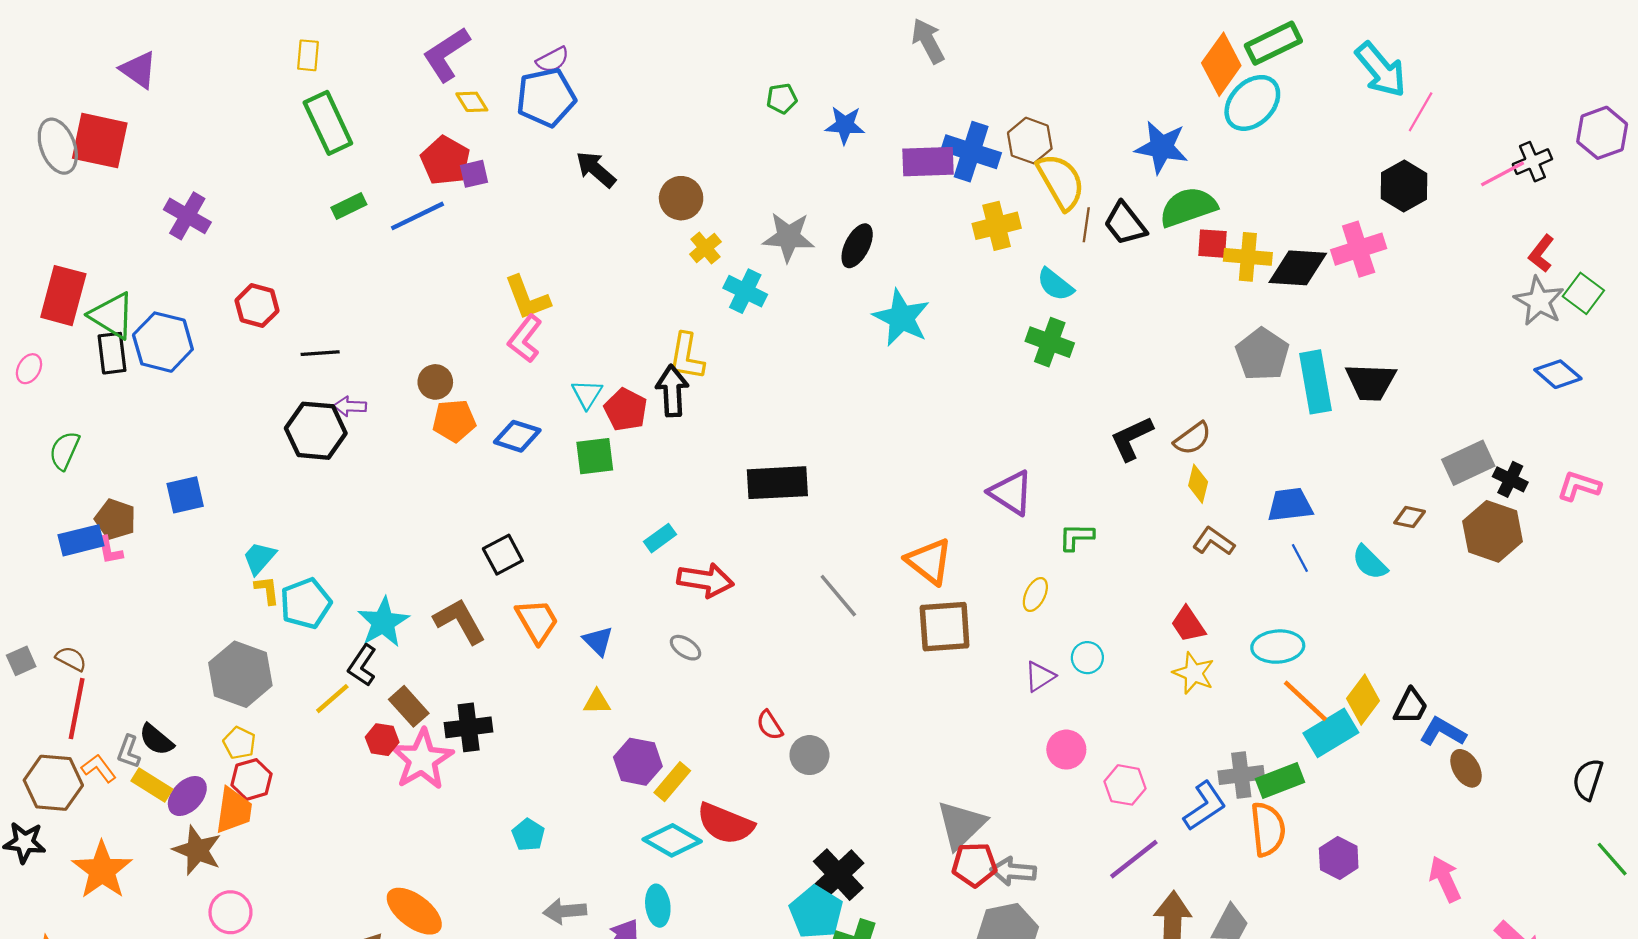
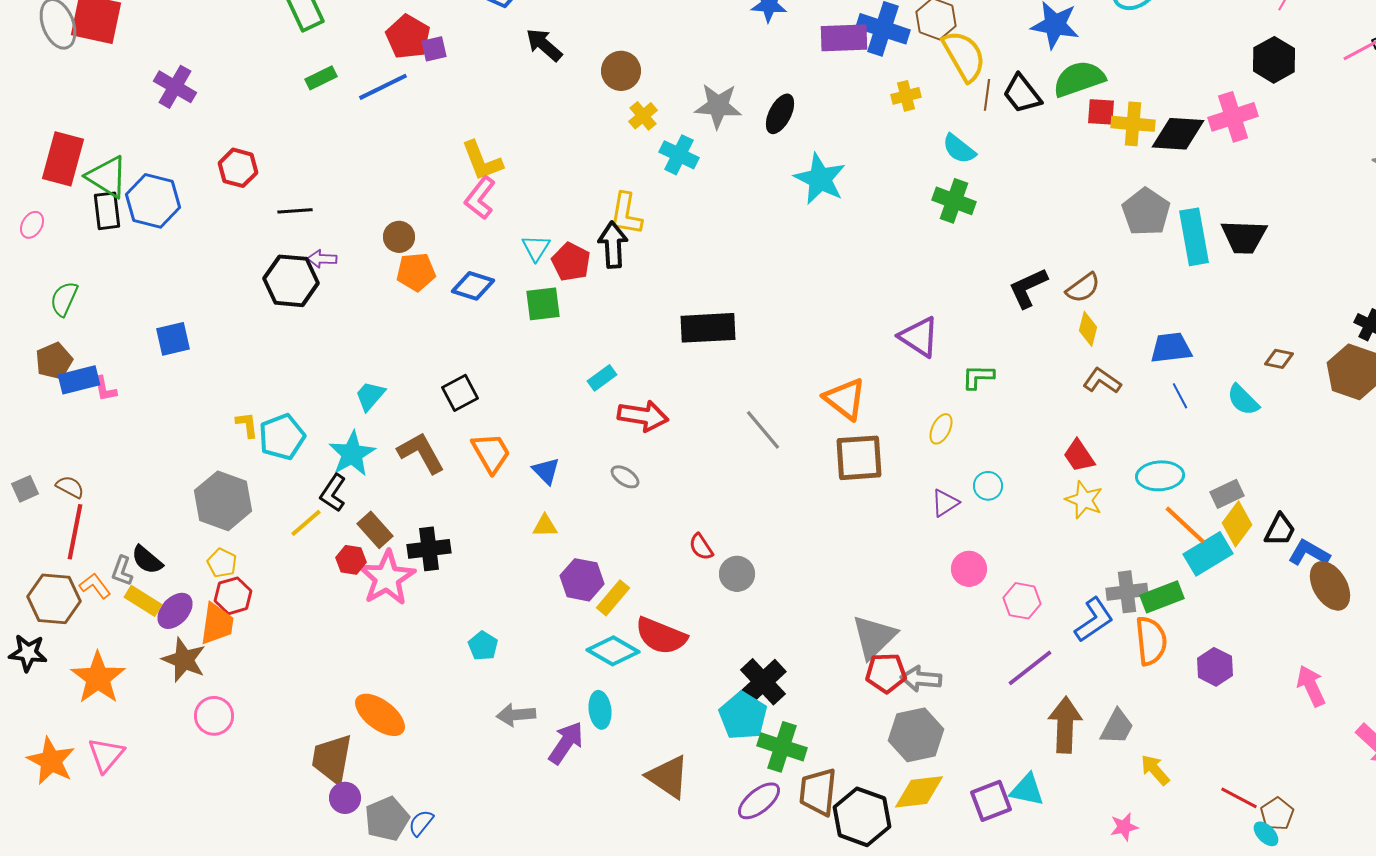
yellow cross: (997, 226) -> (906, 96), size x0.7
gray rectangle: (1468, 463) -> (1227, 494), moved, size x0.7
brown pentagon: (115, 519) -> (54, 361), moved, turned 30
cyan trapezoid: (259, 558) -> (370, 396), moved
brown ellipse: (1466, 768) -> (1330, 586), size x1.4

